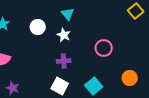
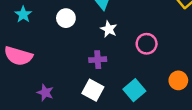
white star: (64, 35) -> (109, 29), moved
purple star: (13, 88) -> (45, 93), moved

